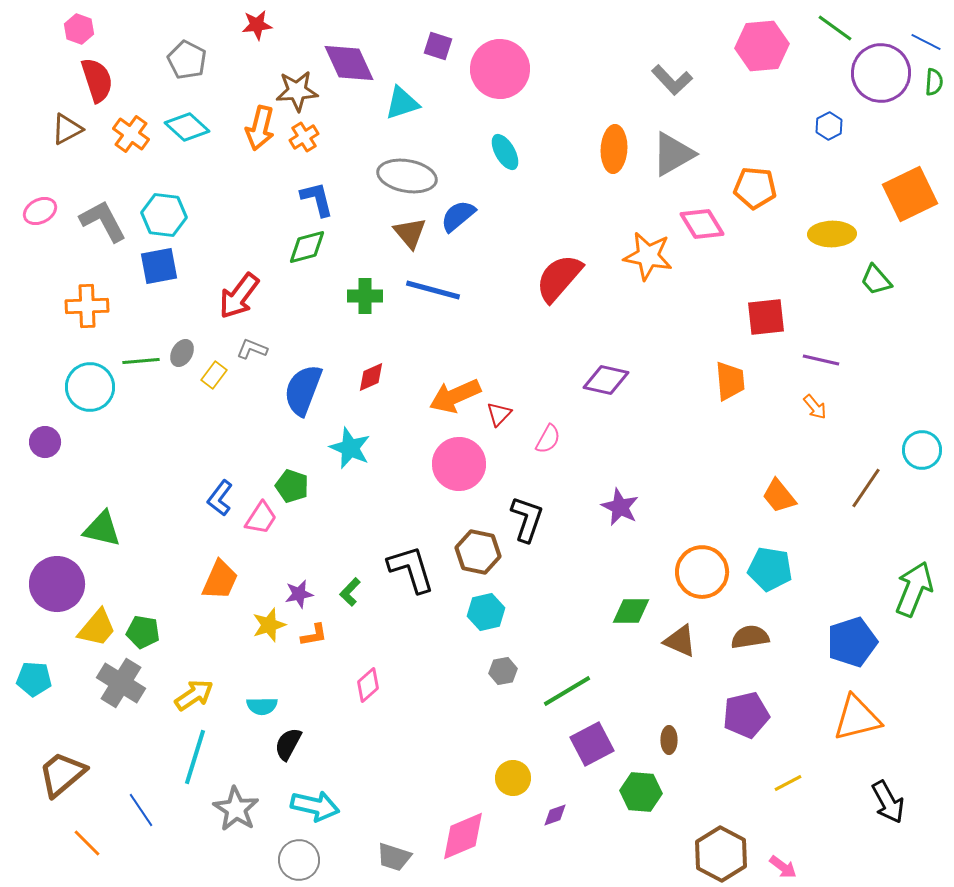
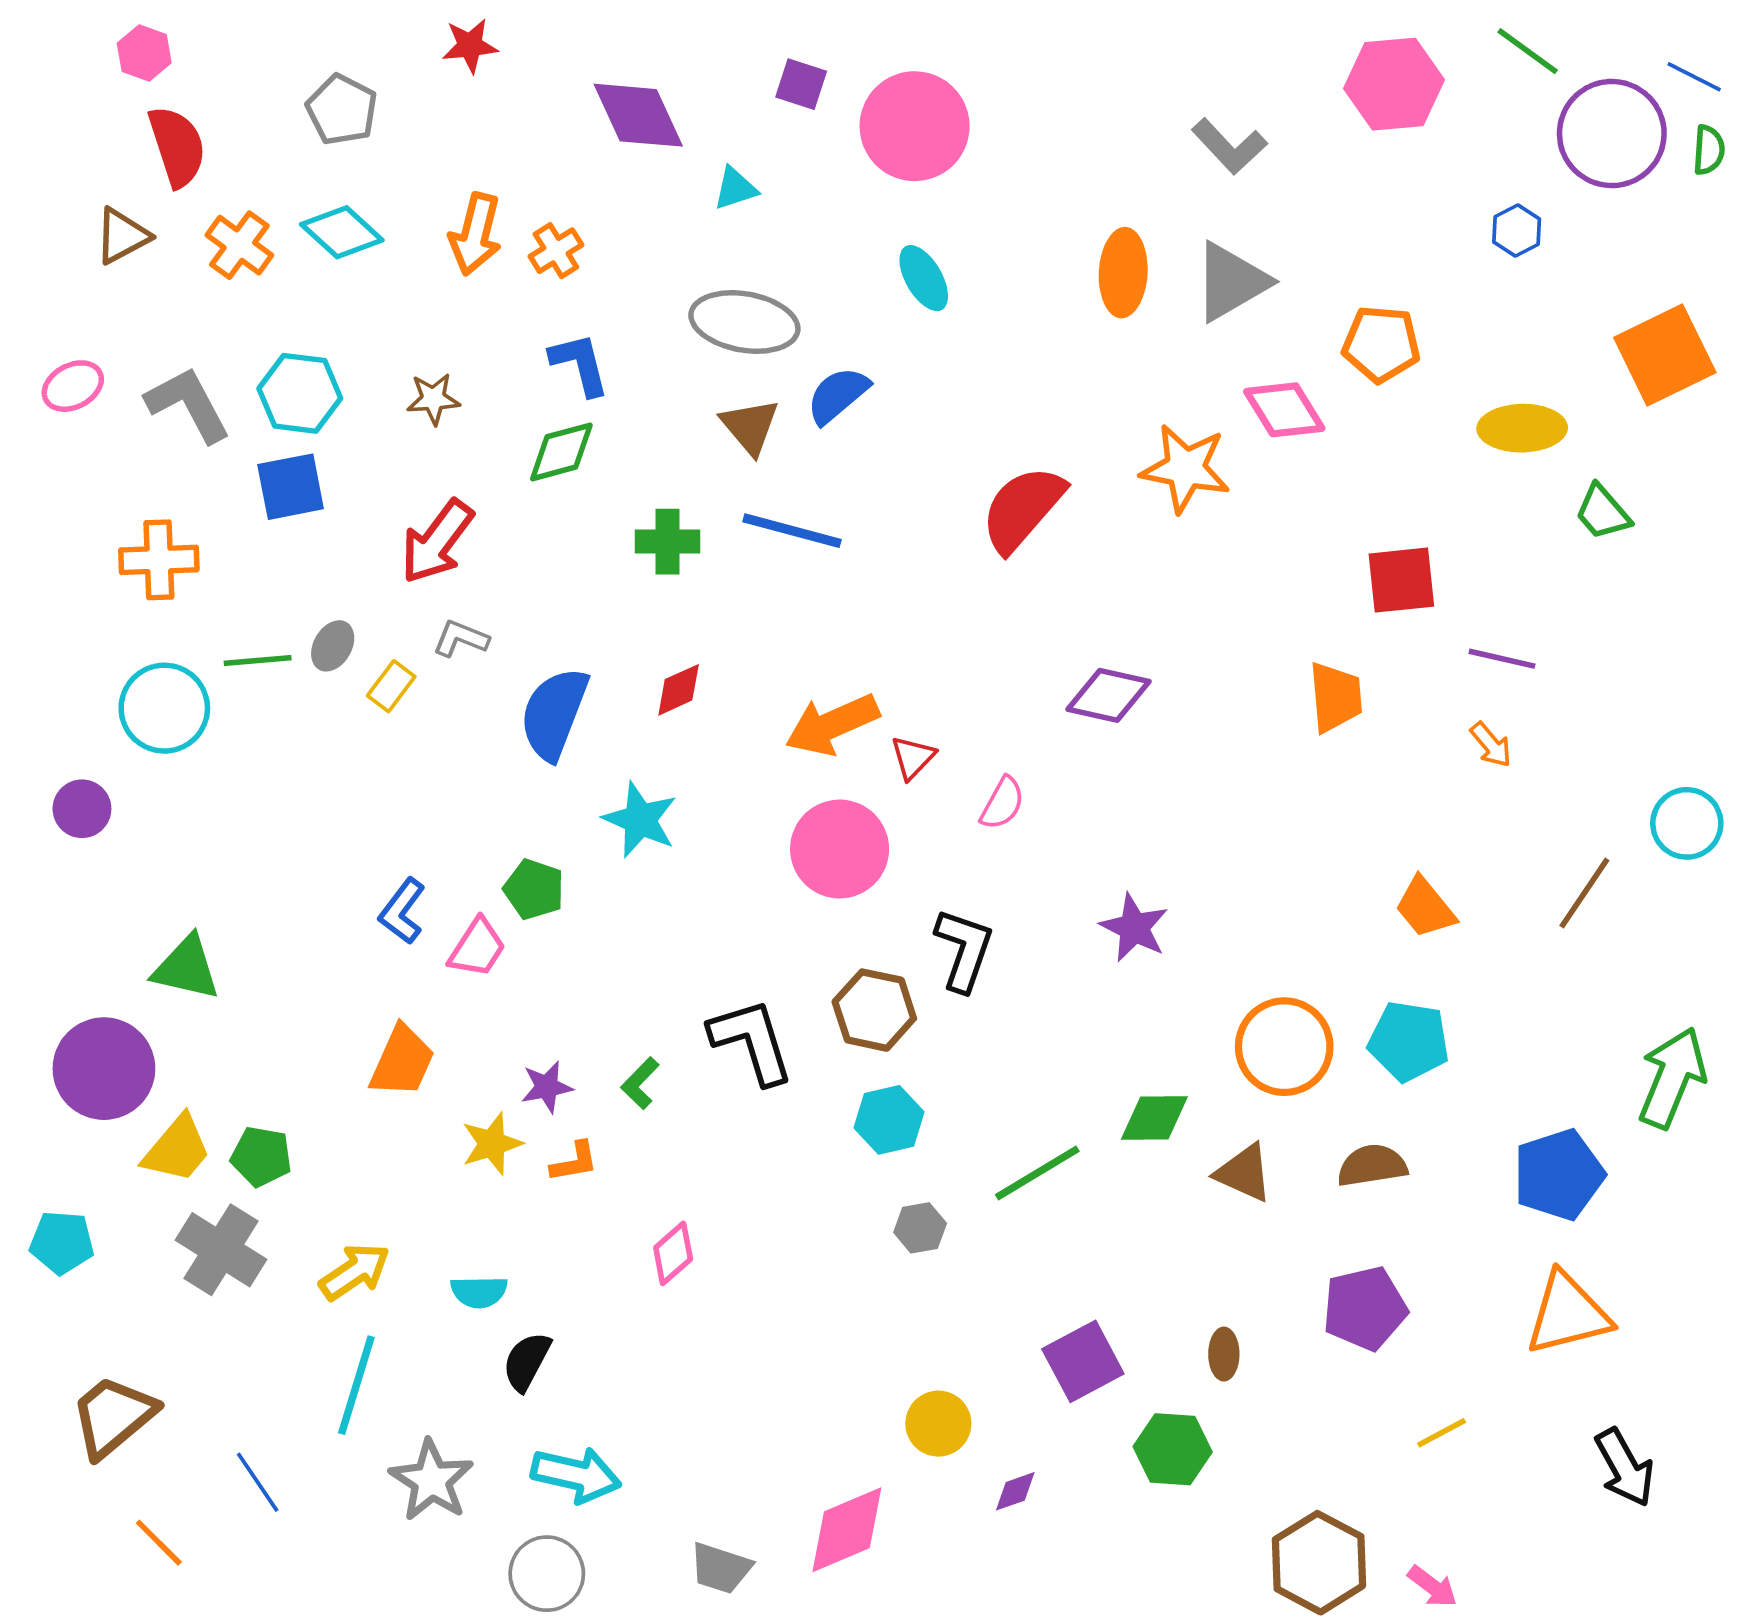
brown star: (297, 91) -> (433, 399), moved, size x0.7
cyan triangle: (402, 103) -> (735, 188), size x0.7
green line: (567, 691) -> (1037, 1173), moved

